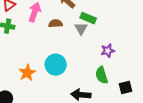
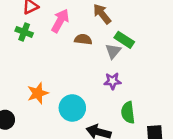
purple star: (108, 51) -> (113, 81), moved
cyan circle: (56, 65) -> (72, 108), moved

